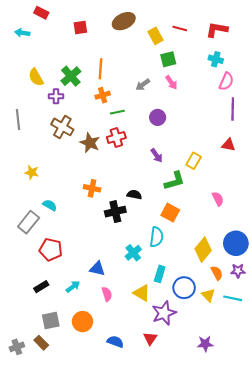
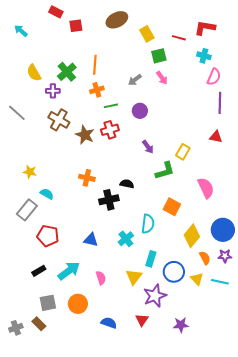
red rectangle: (41, 13) -> (56, 12), moved
red line: (180, 29) -> (179, 38), moved
cyan arrow: (22, 33) -> (21, 31), turned 32
purple circle: (158, 117) -> (140, 111), moved
gray line: (18, 120) -> (17, 113), turned -42
yellow star: (32, 172) -> (30, 172), moved
pink semicircle: (218, 199) -> (206, 188), size x1.5
orange square: (170, 213) -> (172, 207), moved
blue triangle: (97, 269) -> (91, 240), moved
cyan arrow: (73, 287) -> (69, 271), size x1.6
yellow triangle: (142, 293) -> (134, 277), turned 36
purple star: (205, 344) -> (181, 325), moved

